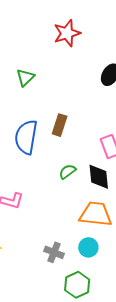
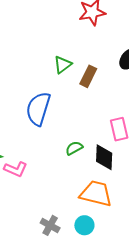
green triangle: (25, 77) -> (63, 65), moved
brown rectangle: (60, 125) -> (88, 76), moved

